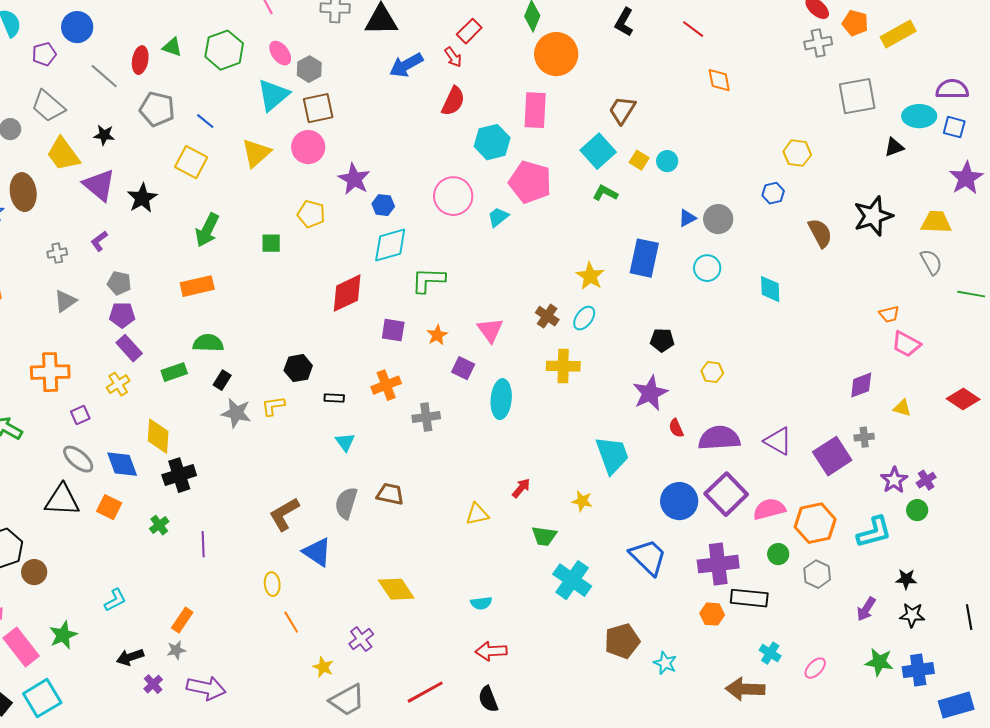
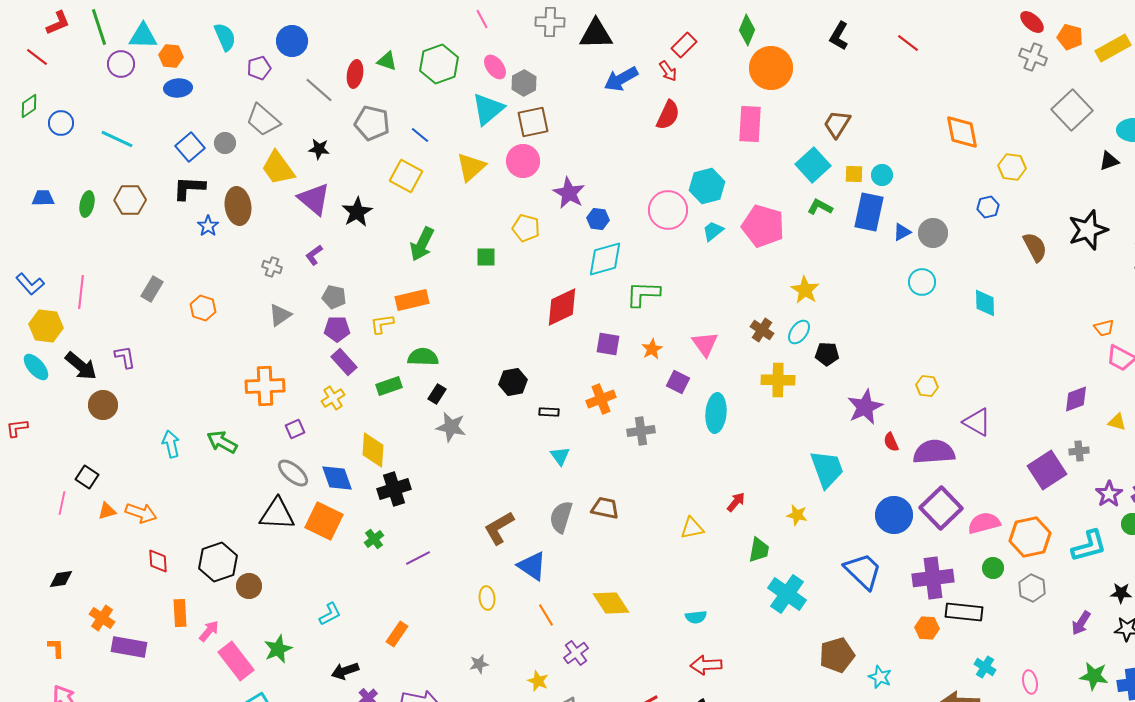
gray cross: (818, 43) -> (1033, 57), turned 32
orange diamond: (719, 80) -> (962, 132), moved, size x1.4
gray square: (857, 96) -> (1072, 110), turned -33
cyan hexagon: (492, 142) -> (707, 186), moved
yellow square: (639, 160) -> (854, 174), turned -30
pink pentagon: (530, 182) -> (763, 226), moved
gray cross: (57, 253) -> (272, 267), turned 30
blue rectangle: (644, 258) -> (869, 212), moved
black pentagon: (662, 340) -> (827, 354), moved
yellow L-shape: (273, 406) -> (382, 324), moved
purple triangle: (778, 441) -> (977, 422), moved
orange square: (109, 507) -> (324, 521), size x1.5
green trapezoid: (544, 536) -> (759, 550), turned -88
purple line: (203, 544) -> (418, 558), turned 65
orange line: (291, 622) -> (546, 615), moved
gray star: (176, 650) -> (479, 664), moved
pink ellipse: (815, 668) -> (1030, 682), turned -55

